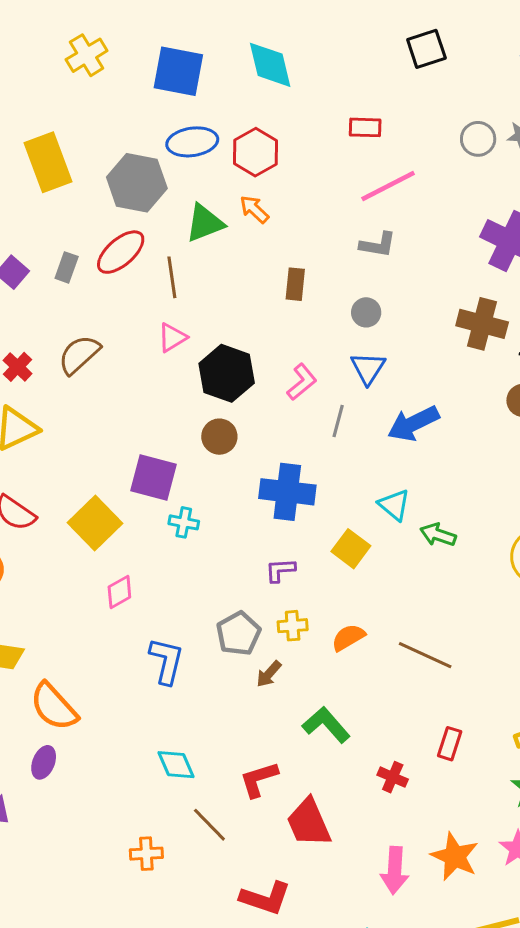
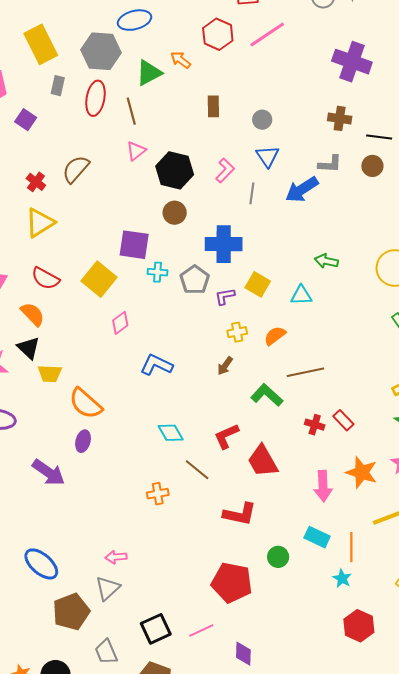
red hexagon: (256, 152) -> (218, 34), moved
gray L-shape: (378, 245) -> (330, 164), moved
red ellipse: (121, 252) -> (95, 98), turned -32
gray rectangle: (67, 267) -> (58, 86), moved
brown cross: (482, 324) -> (340, 118), size x0.7
cyan triangle: (394, 505) -> (301, 295), moved, turned -35
yellow square: (351, 549) -> (258, 284), moved
gray pentagon: (238, 633) -> (195, 280), moved
brown line: (425, 655) -> (305, 372), moved, turned -30
blue L-shape: (166, 661) -> (157, 365), turned -72
red rectangle: (450, 744) -> (343, 420), moved, turned -55

